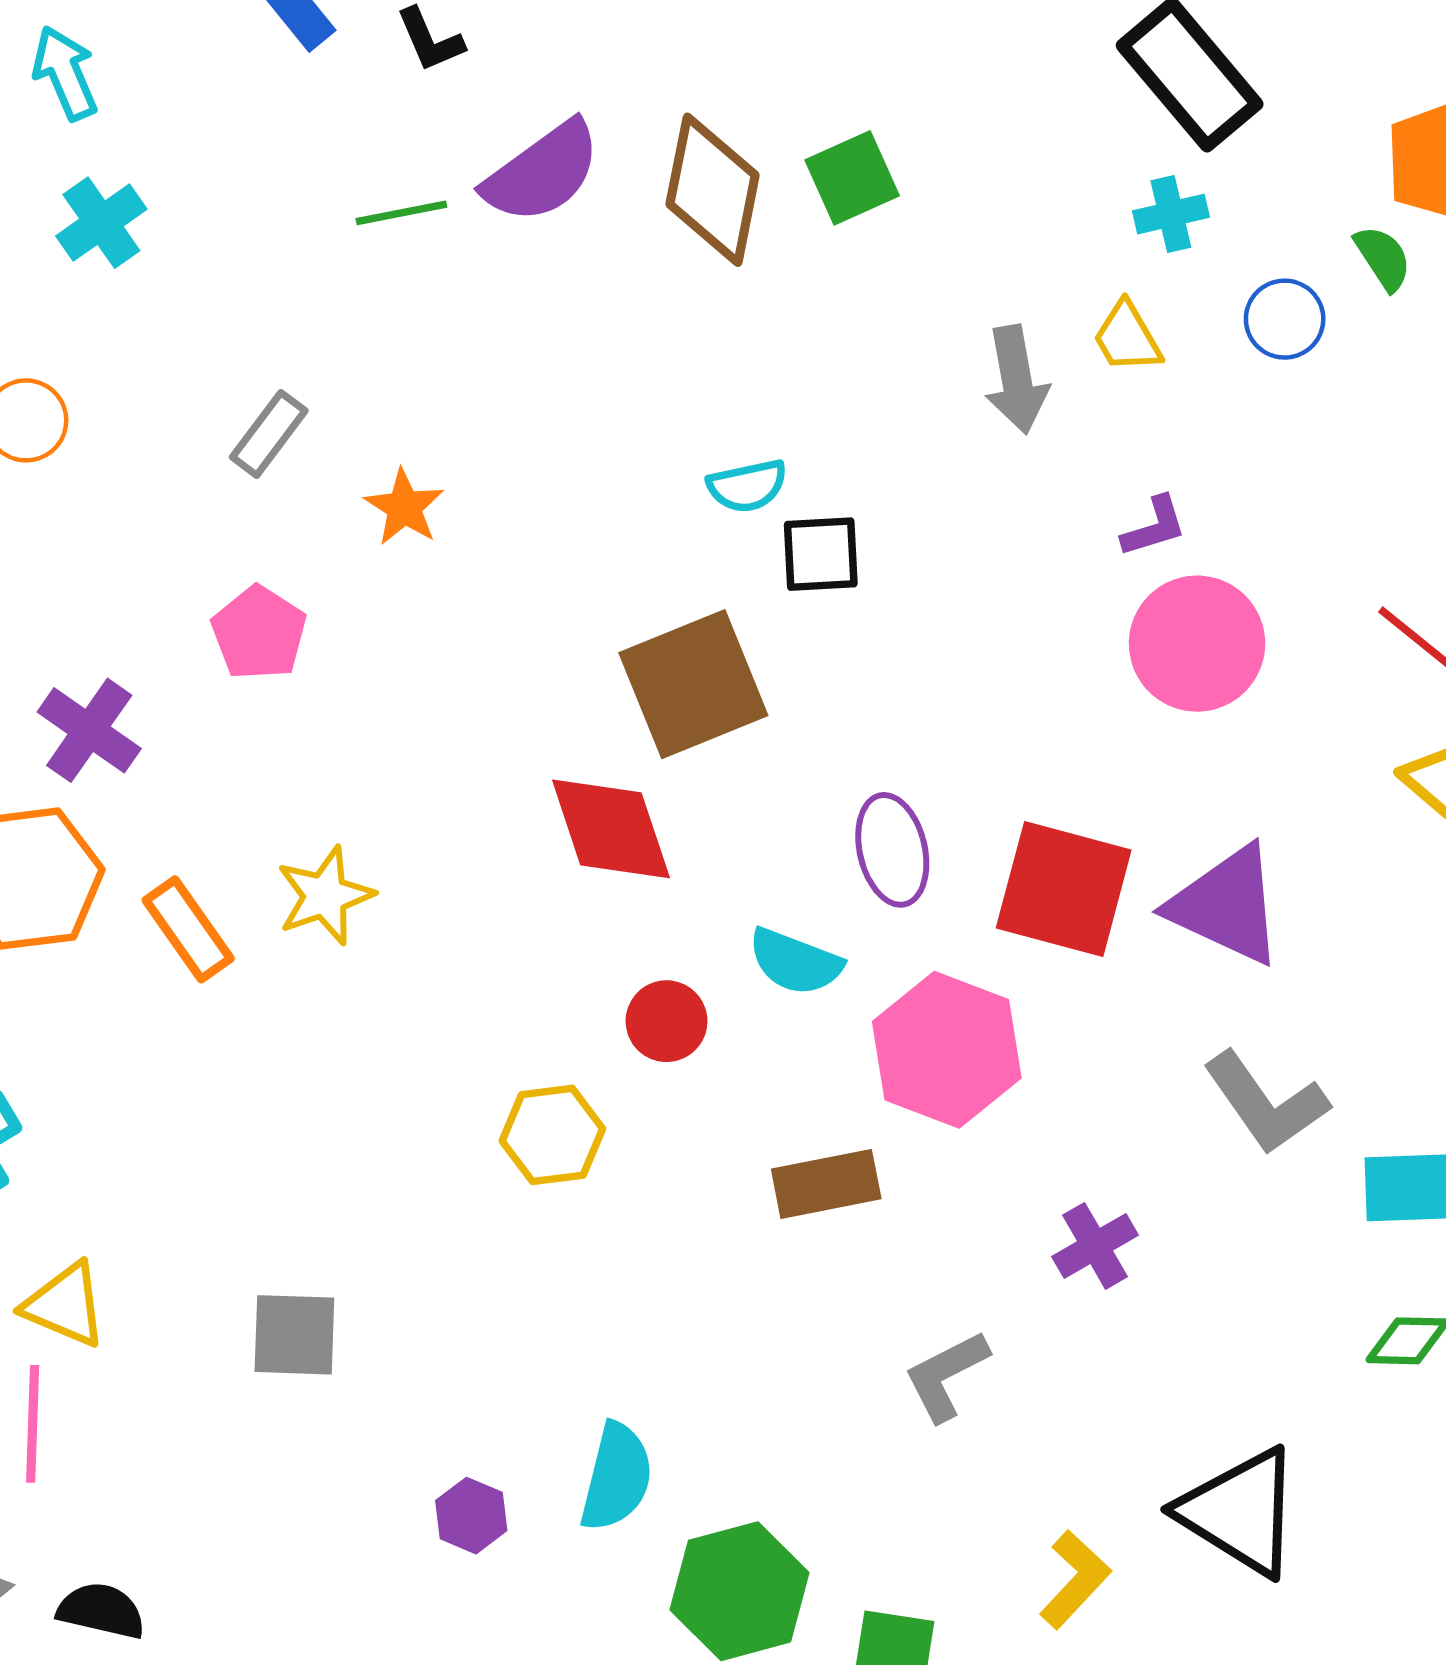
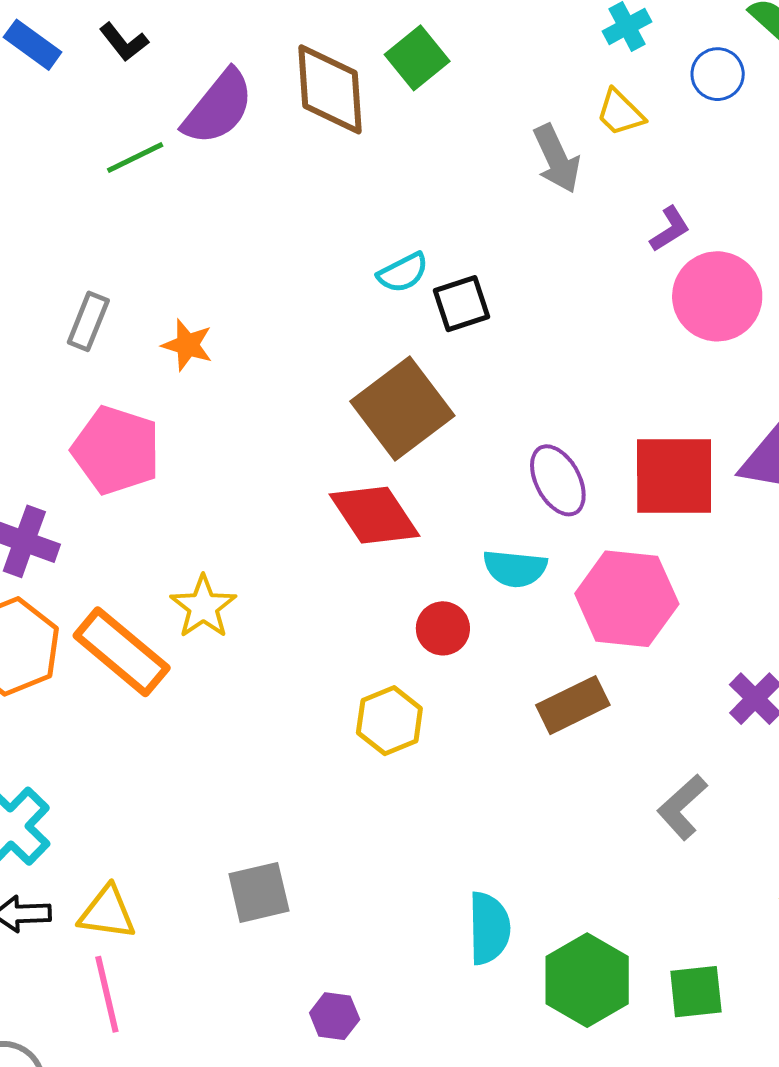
pink pentagon: (259, 633) -> (116, 450), size x1.4
orange rectangle: (188, 929) -> (122, 652), size x1.4
purple hexagon: (471, 1516) -> (335, 1016), moved

